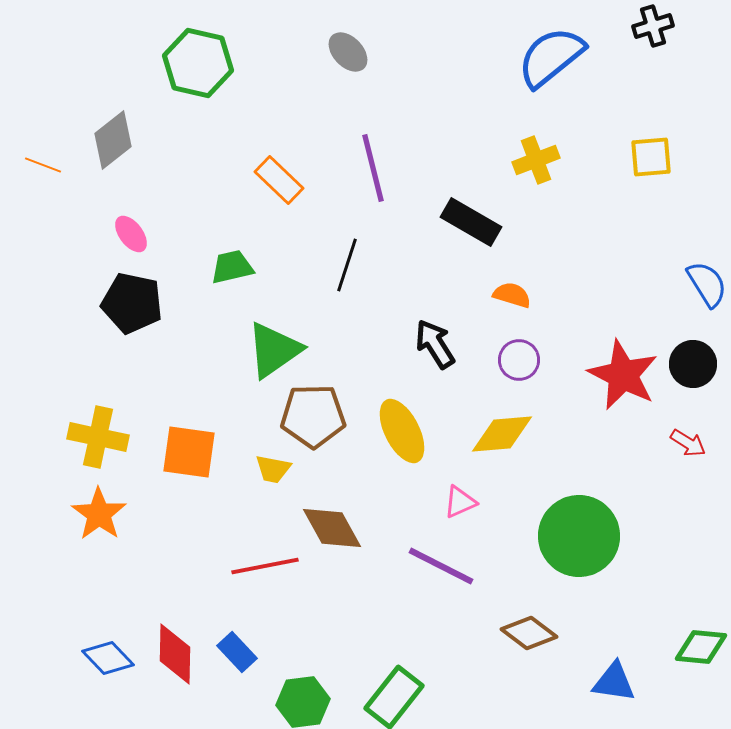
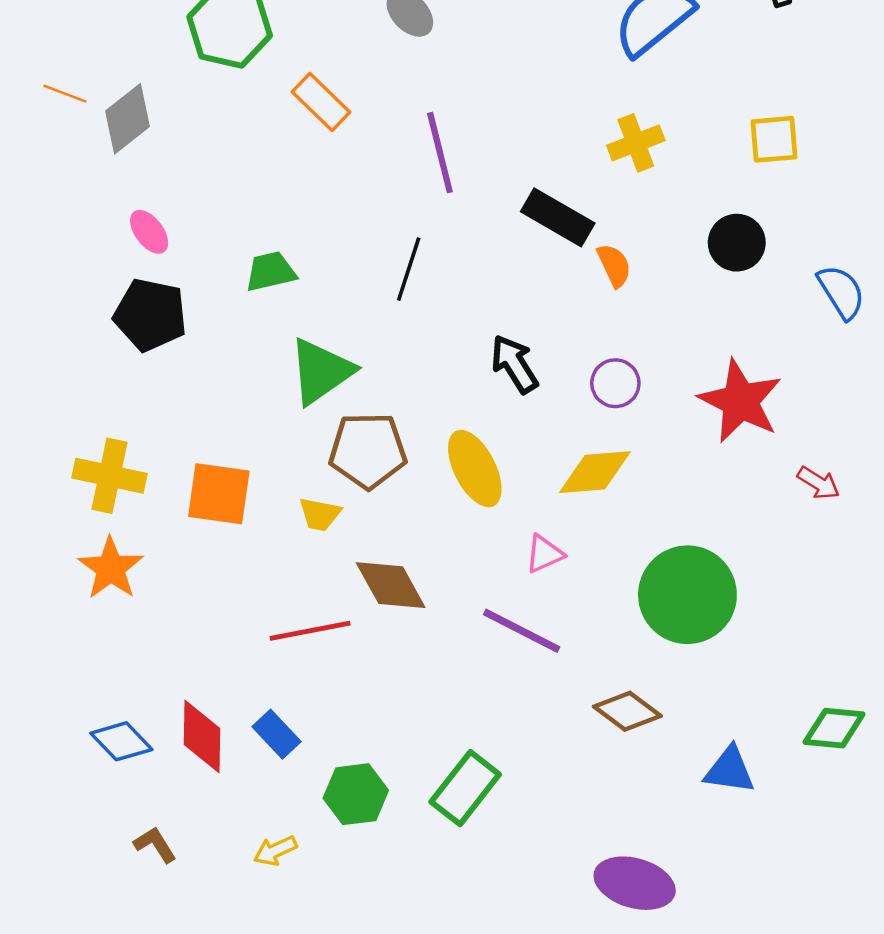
orange line: (43, 165) -> (65, 94), moved
orange rectangle: (279, 180) -> (321, 102), moved
orange semicircle: (512, 295) -> (614, 265), moved, turned 48
black circle: (693, 364) -> (737, 243), moved

